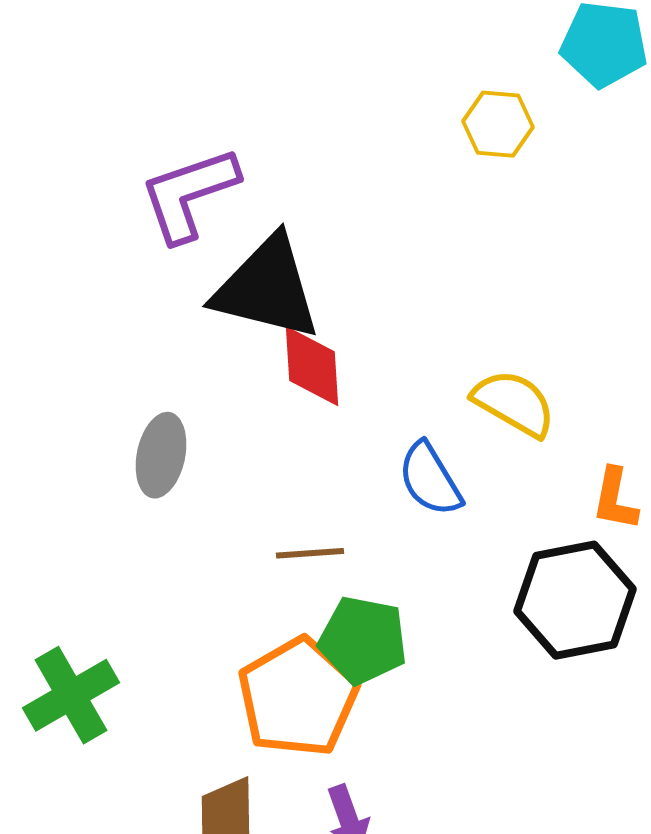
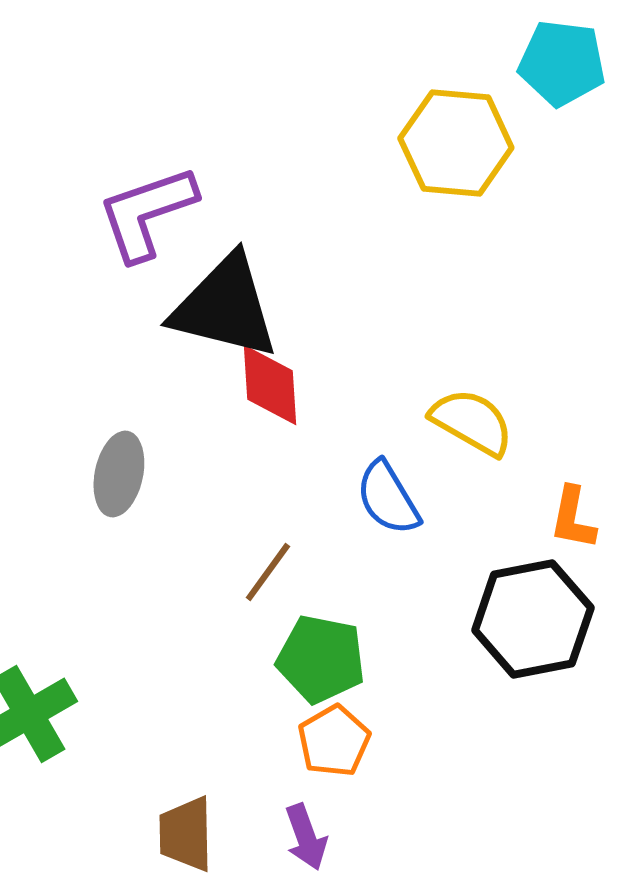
yellow hexagon: (498, 124) -> (456, 143), size x1.6
brown line: (310, 553) -> (268, 572), turned -50
orange pentagon: (298, 697) -> (334, 741), moved, size x0.6

